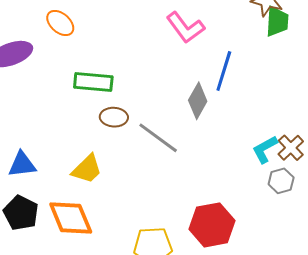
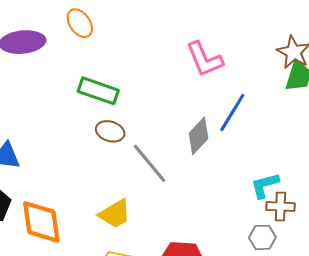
brown cross: (291, 148) -> (280, 207), turned 32
cyan L-shape: (265, 149) -> (265, 185), moved
yellow trapezoid: (87, 169) -> (115, 214), moved

